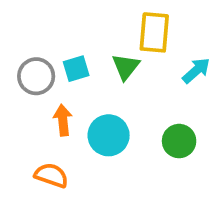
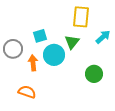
green triangle: (126, 67) -> (72, 42), moved
gray circle: (36, 76) -> (13, 49), moved
cyan circle: (109, 135) -> (54, 55), moved

